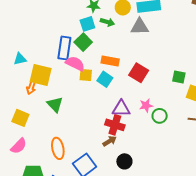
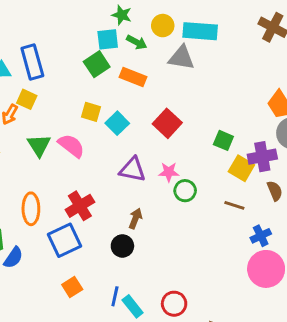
blue rectangle: (64, 48) -> (32, 62), moved, turned -35
orange rectangle: (110, 61) -> (133, 77), moved
pink semicircle: (75, 64) -> (71, 146), moved
yellow square: (41, 75) -> (27, 99), size x0.6
red cross: (115, 125) -> (80, 206), moved, turned 30
brown arrow: (110, 141) -> (135, 219), moved, turned -48

